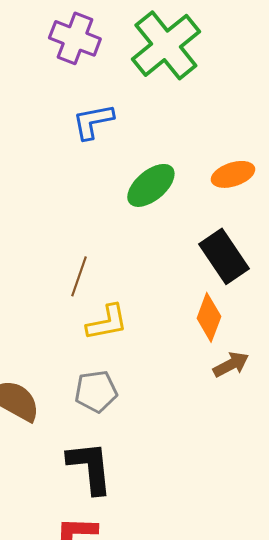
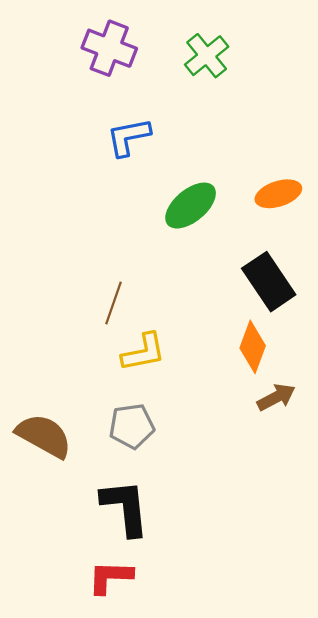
green cross: (166, 45) -> (207, 56), size x0.6

